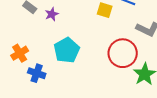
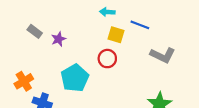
red circle: (123, 53) -> (107, 59), moved, size x0.6

